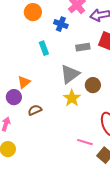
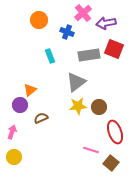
gray rectangle: (83, 47) -> (89, 55), size x1.5
brown circle: (93, 85) -> (99, 107), moved
yellow star: (72, 98) -> (78, 106), turned 30

